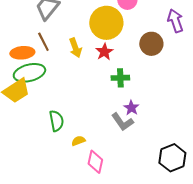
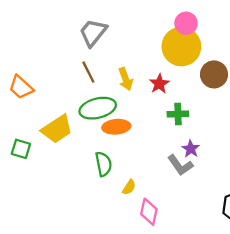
yellow circle: (106, 23) -> (181, 47), moved
orange ellipse: (22, 53) -> (116, 127), moved
green ellipse: (29, 73) -> (98, 108), moved
yellow semicircle: (78, 141) -> (129, 187), turned 144

